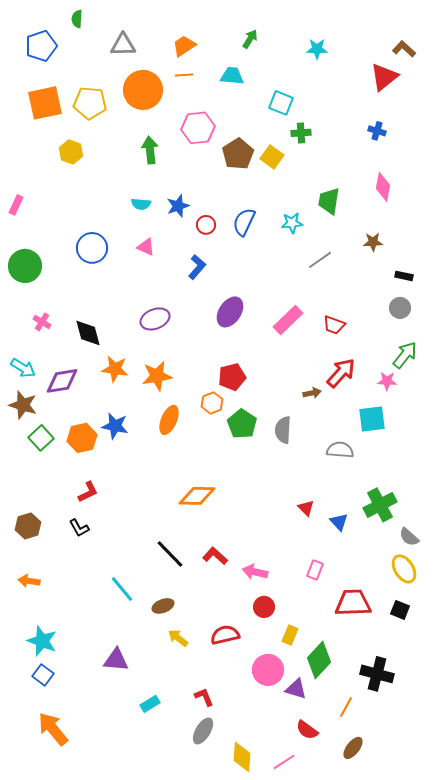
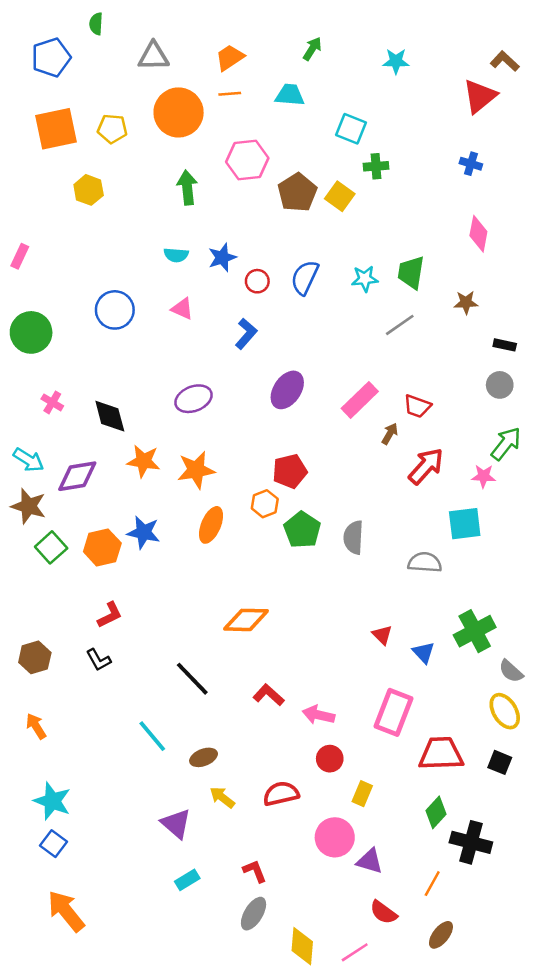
yellow pentagon: (90, 103) -> (112, 129), size x0.7
green trapezoid: (329, 201) -> (411, 272), moved
brown arrow: (312, 393) -> (390, 434), moved, turned -48
black line: (170, 554) -> (192, 679), moved
pink rectangle: (315, 570) -> (393, 712), size x1.8
orange arrow: (29, 581) -> (36, 726), turned 50
purple triangle: (116, 660) -> (176, 824), moved, turned 36
green diamond: (319, 660) -> (436, 812), moved, size x0.7

